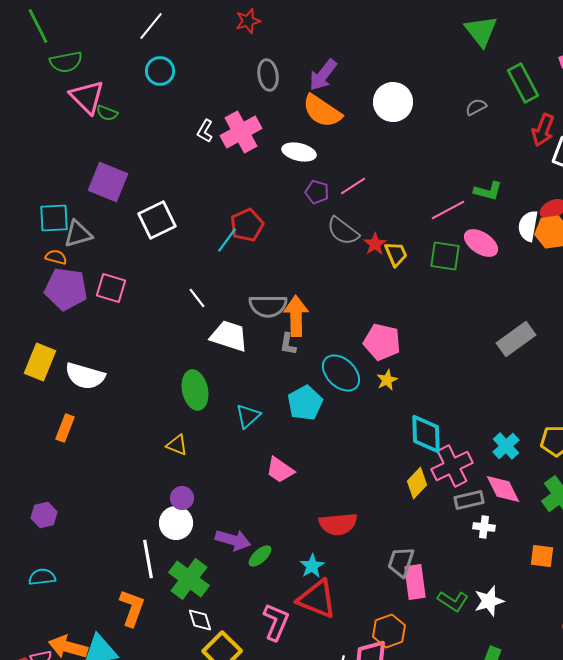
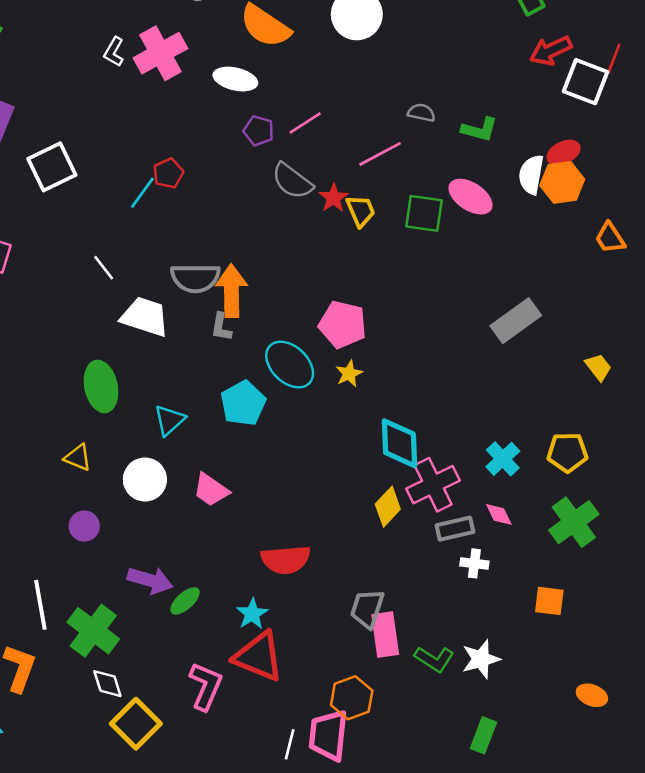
gray semicircle: (476, 107) -> (421, 113), moved, turned 40
red arrow: (543, 130) -> (551, 51), turned 44
pink line: (448, 210) -> (380, 154), moved
red pentagon: (247, 225) -> (168, 173), size x0.7
pink diamond: (503, 489) -> (499, 514), size x0.6
white circle: (176, 523) -> (145, 480), moved

